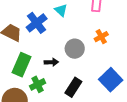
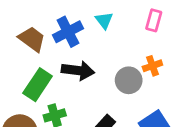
gray circle: (75, 49) -> (129, 80), moved
black arrow: (51, 62) -> (78, 71), moved, size x1.6

